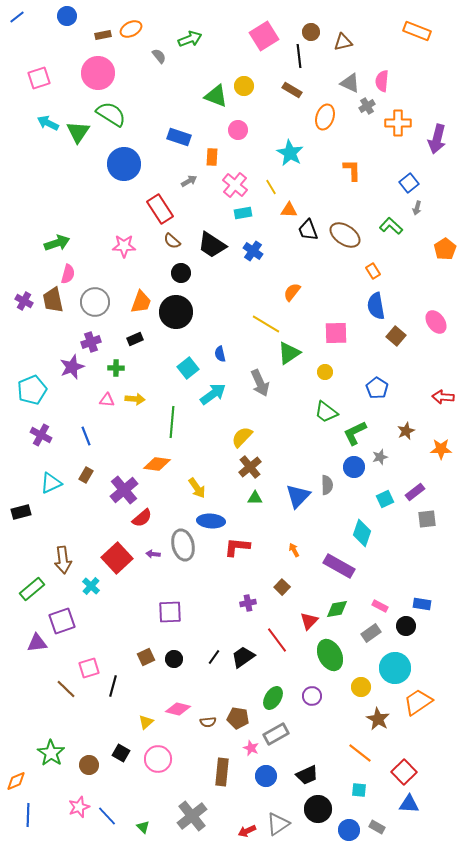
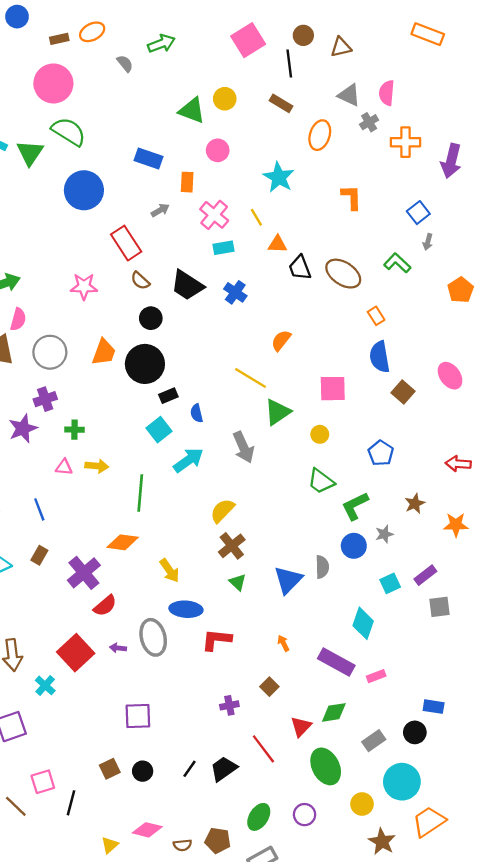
black rectangle: (135, 339) -> (168, 396), moved
green triangle: (255, 498) -> (238, 582), turned 42
pink rectangle: (380, 606) -> (376, 676), moved, turned -49

